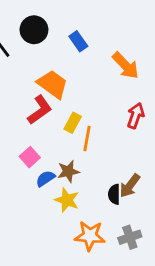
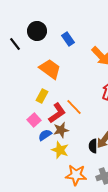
red L-shape: (40, 110) -> (57, 113), moved
yellow rectangle: (73, 123) -> (42, 96), moved
orange line: (87, 138) -> (74, 107), turned -54

